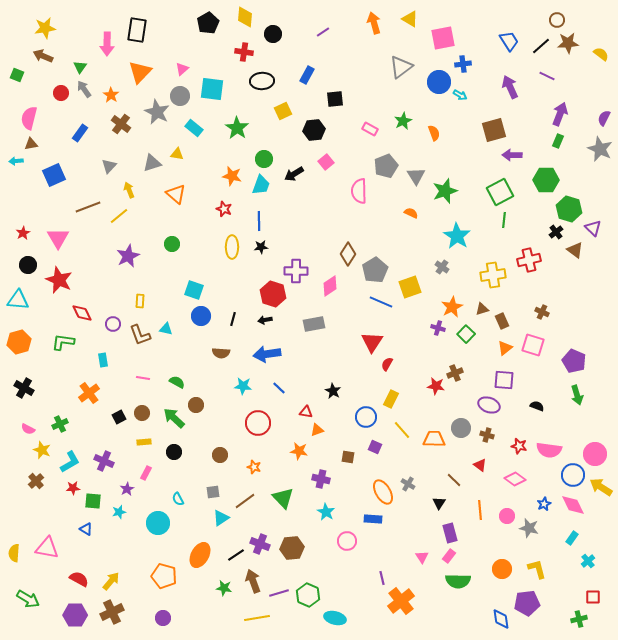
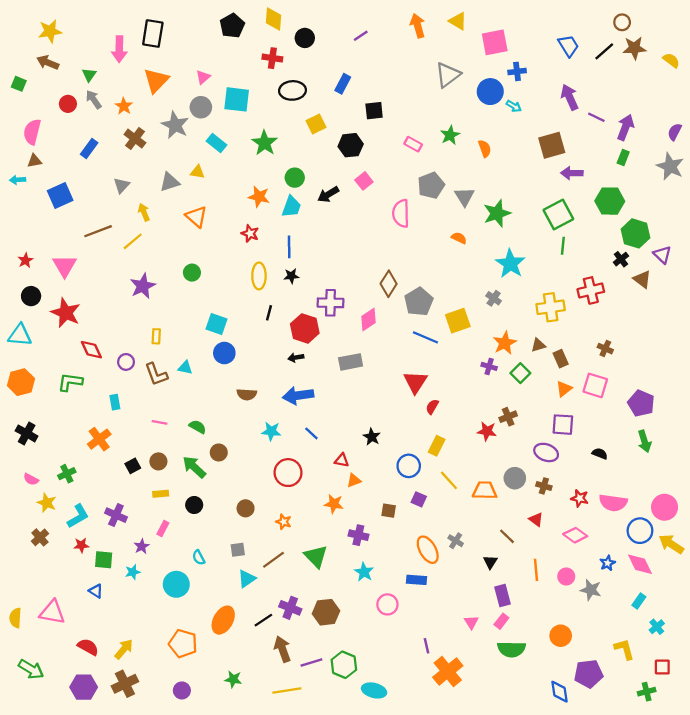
purple line: (547, 76) -> (596, 117), moved
black line: (233, 319) -> (269, 313), moved
yellow L-shape: (537, 569) -> (624, 649), moved
green star: (224, 588) -> (233, 679), moved

